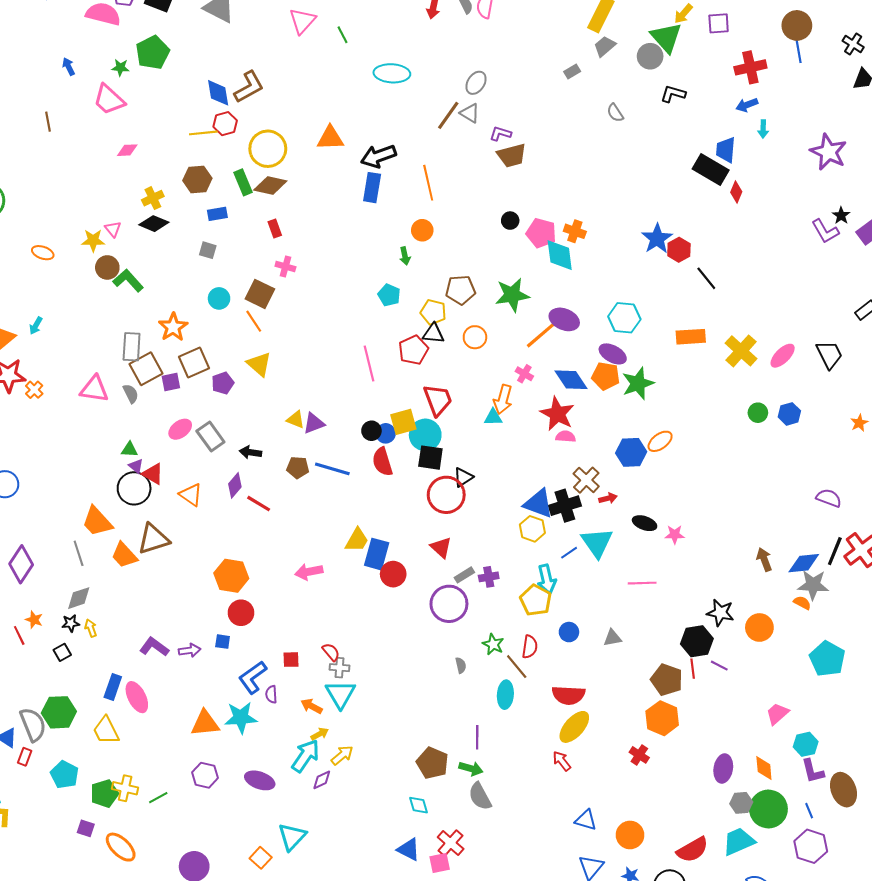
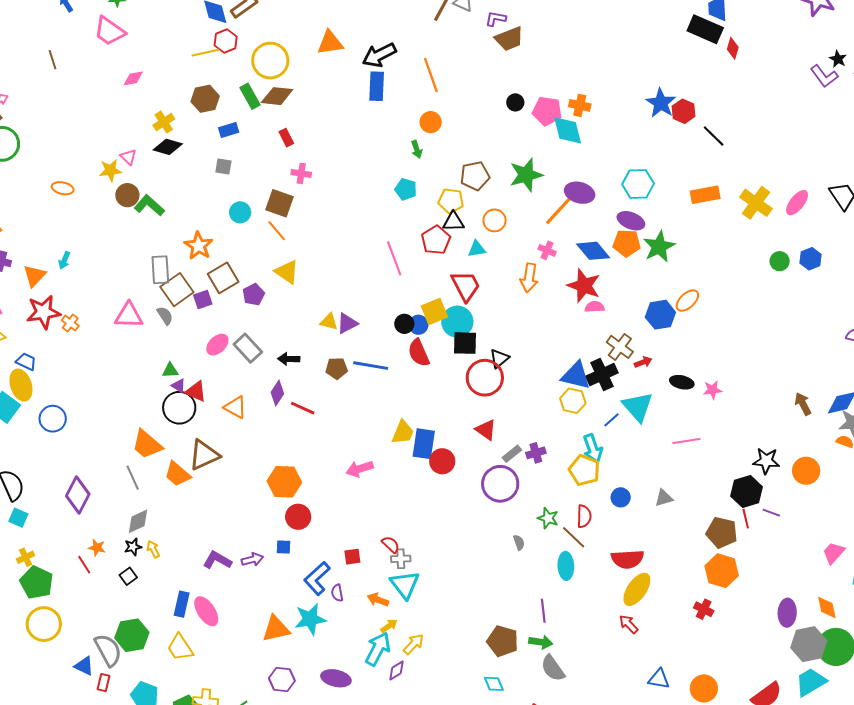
cyan triangle: (493, 417) -> (477, 249), moved
gray hexagon: (741, 803) -> (809, 644), size x1.6

